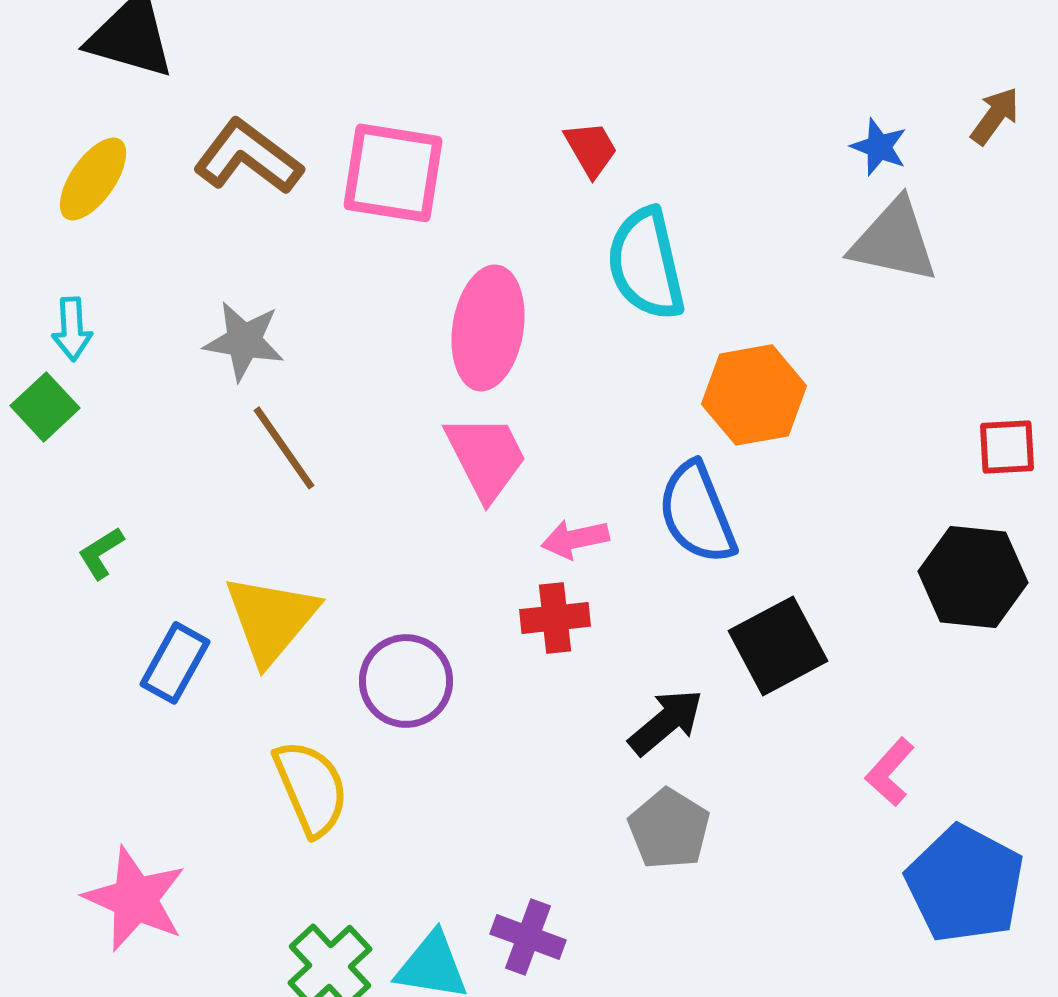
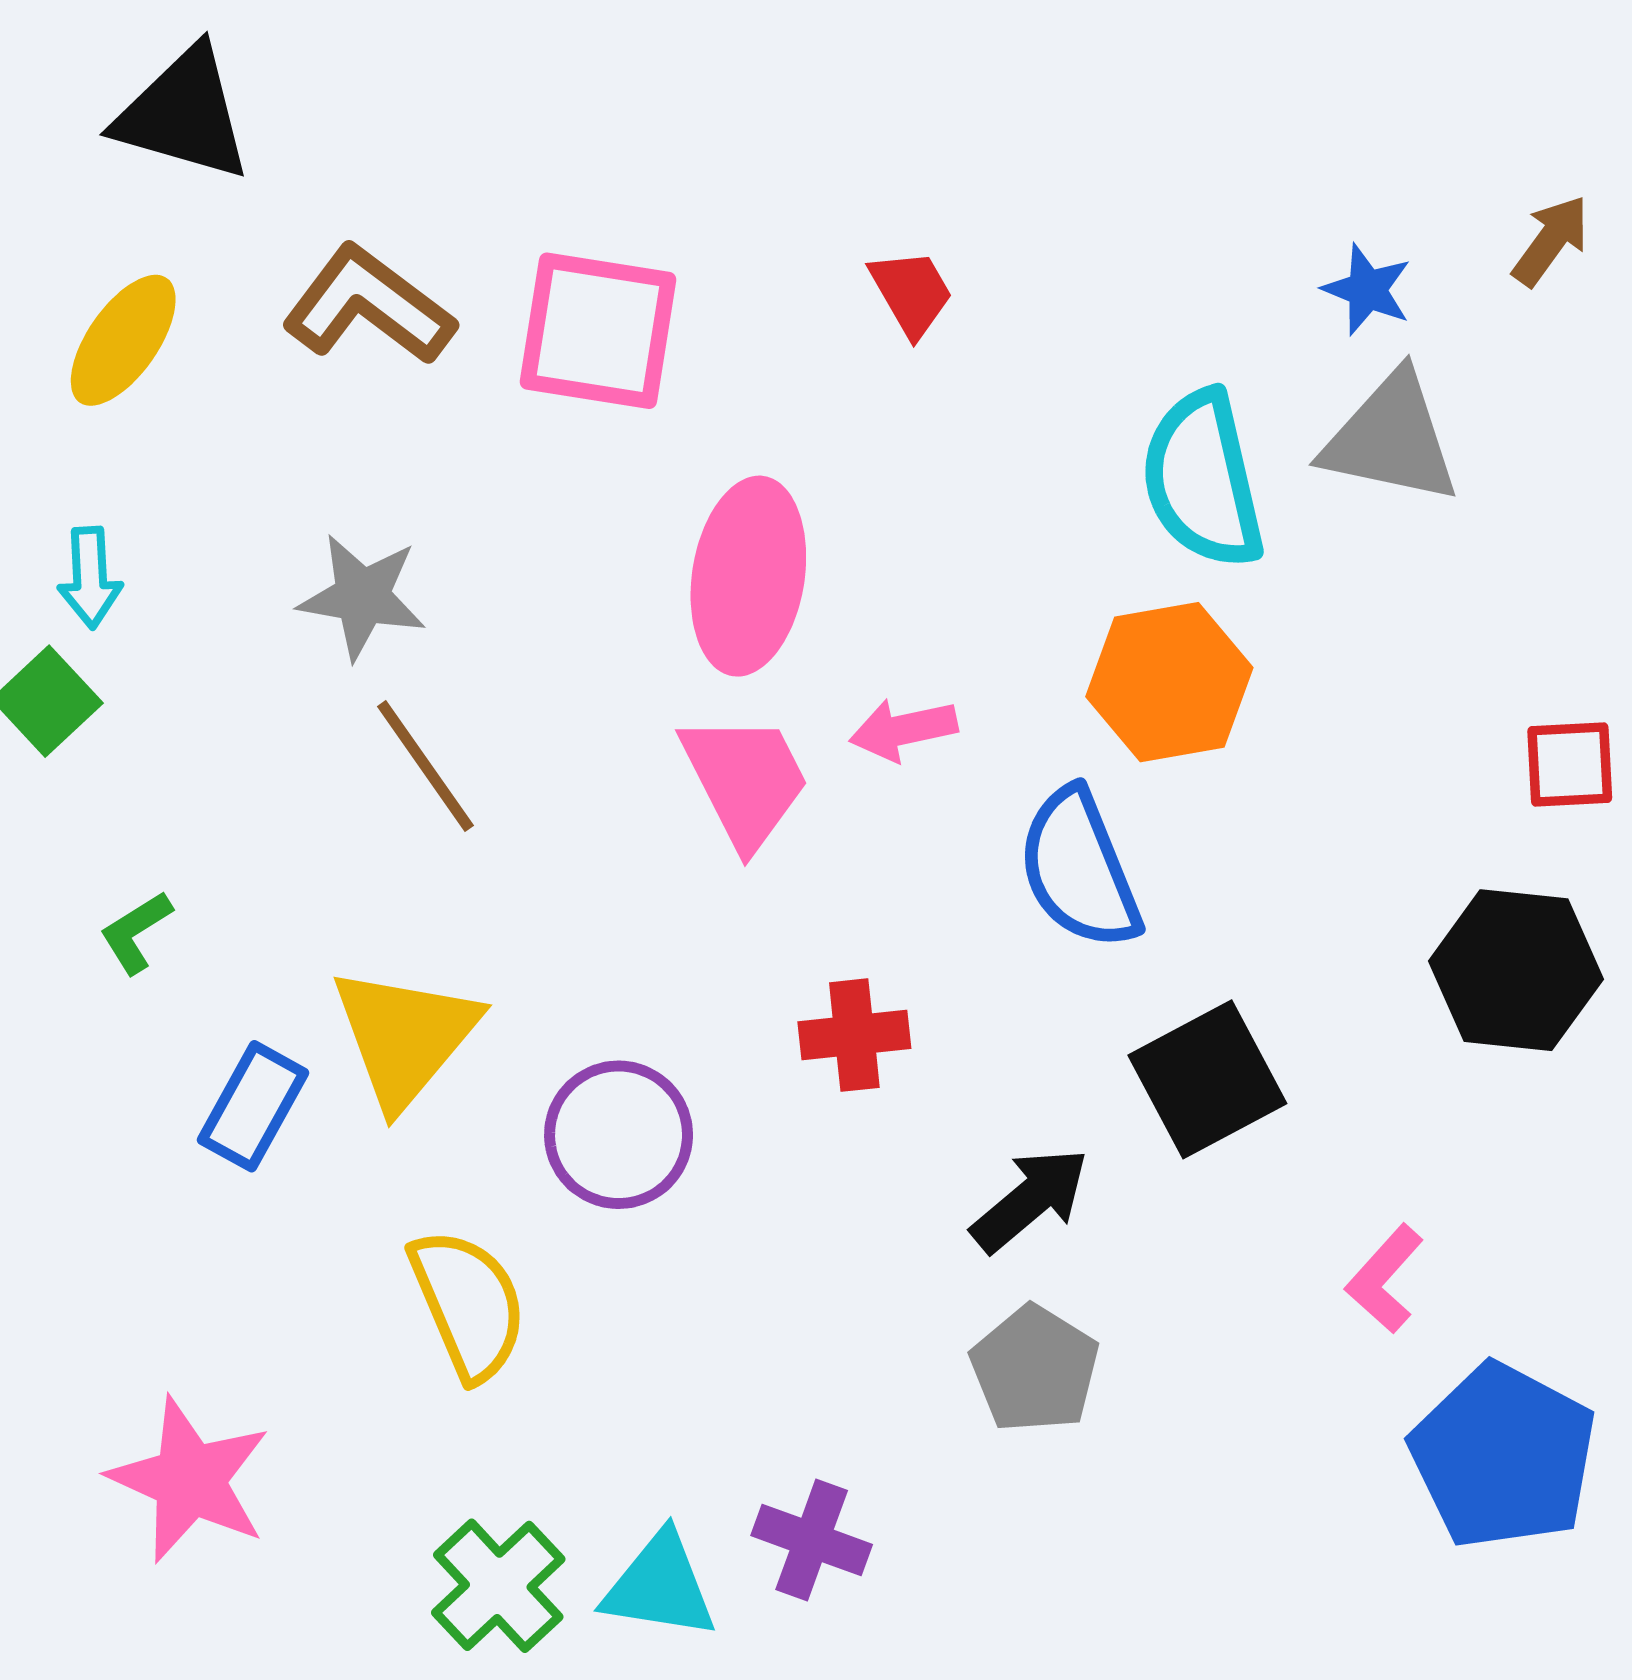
cyan semicircle: (646, 264) -> (1203, 480), moved
pink arrow: (575, 539) -> (903, 730), moved

